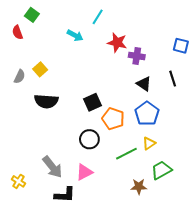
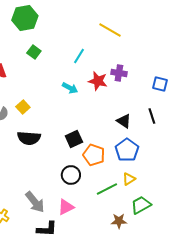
green square: (32, 15) -> (34, 52), moved
cyan arrow: (75, 35) -> (70, 88), moved
purple cross: (137, 56) -> (119, 73), moved

